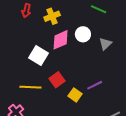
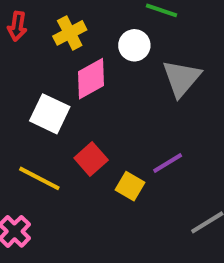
white circle: (83, 34) -> (134, 45), moved
gray triangle: (105, 44) -> (181, 78), size x1.5
yellow line: (30, 87) -> (39, 178), turned 30

